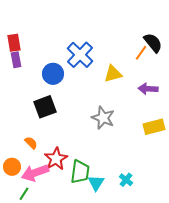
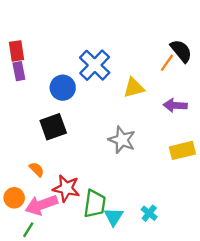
red star: (56, 159) -> (66, 188), turned -30

